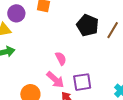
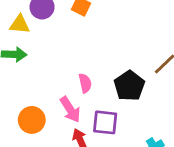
black pentagon: (87, 25) -> (129, 86), moved

